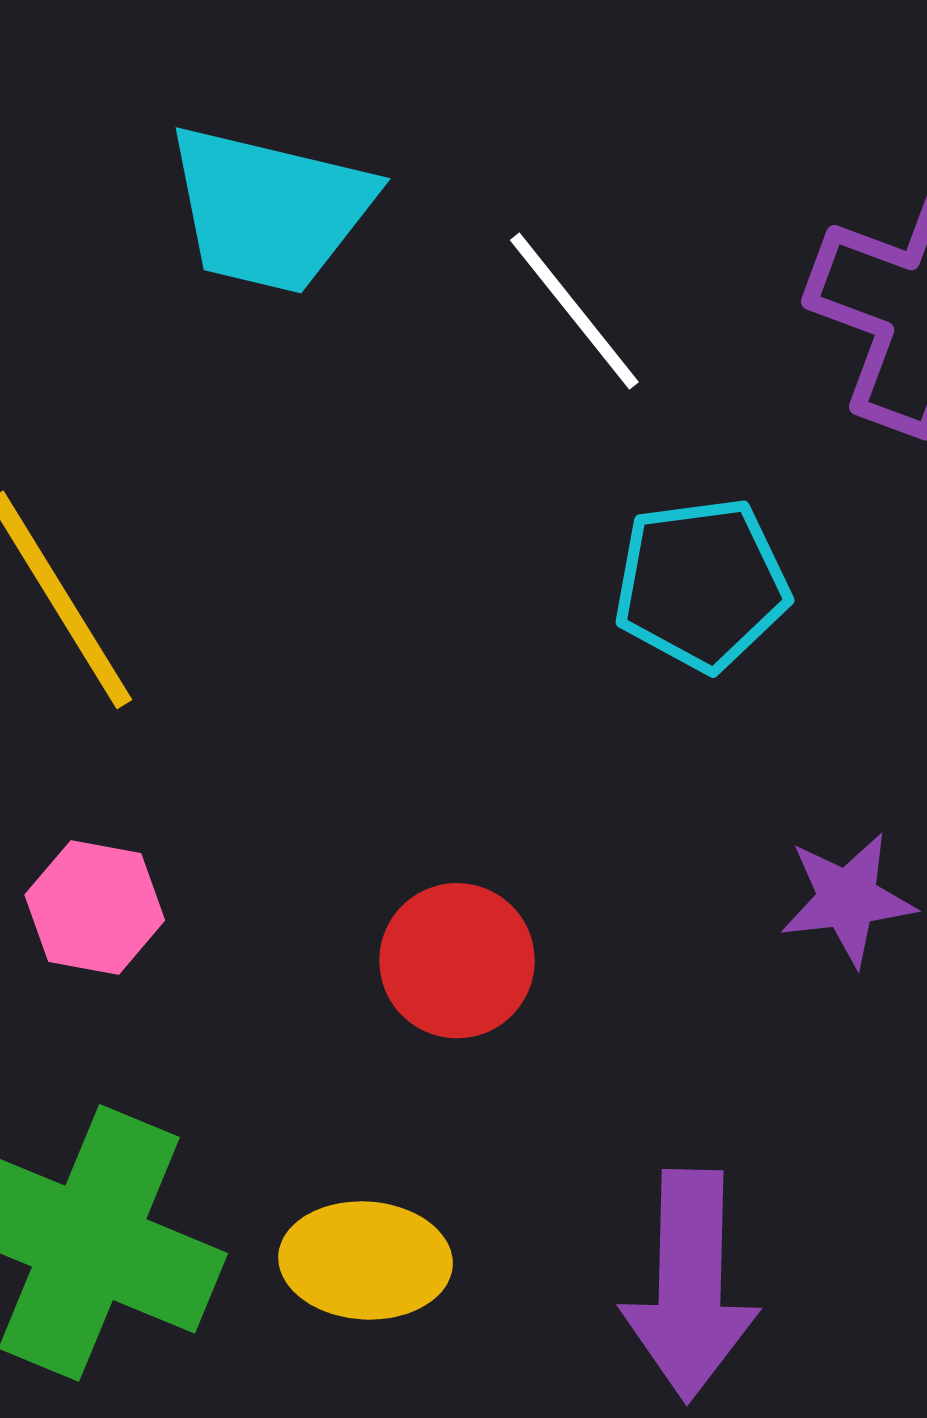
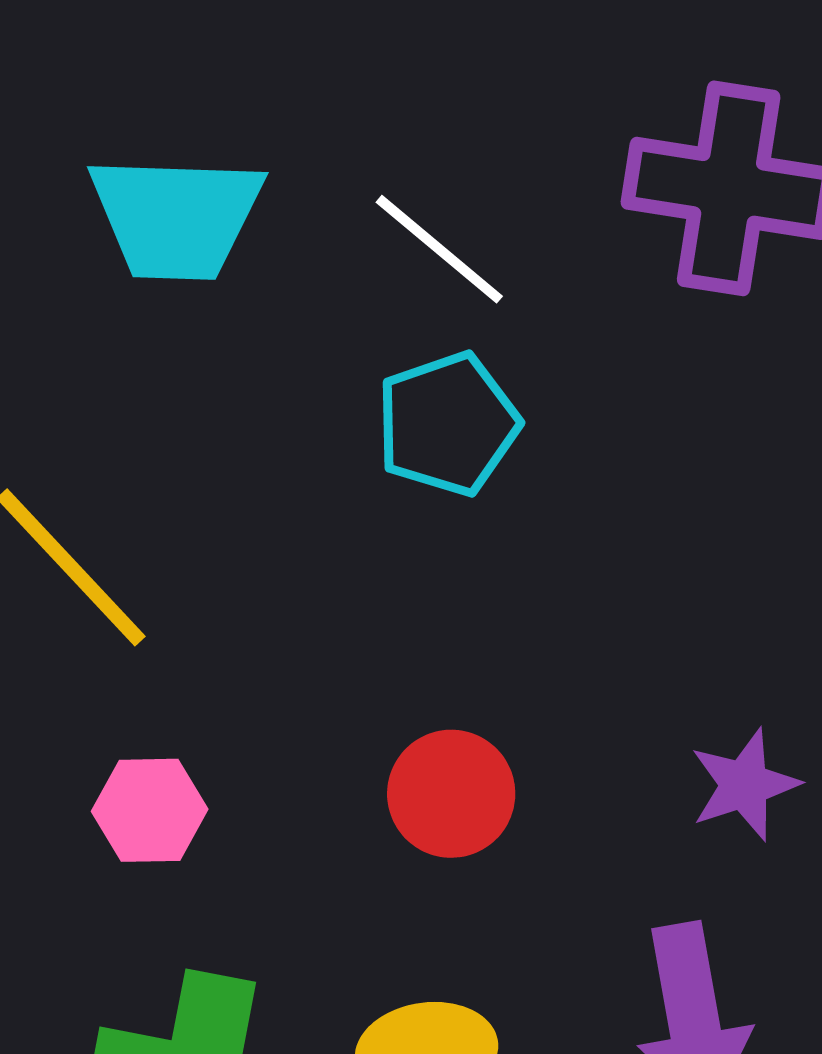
cyan pentagon: (701, 584) -> (448, 424), moved
purple star: (848, 899) -> (744, 785), moved

